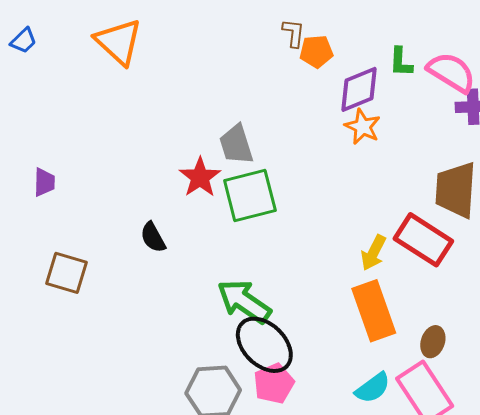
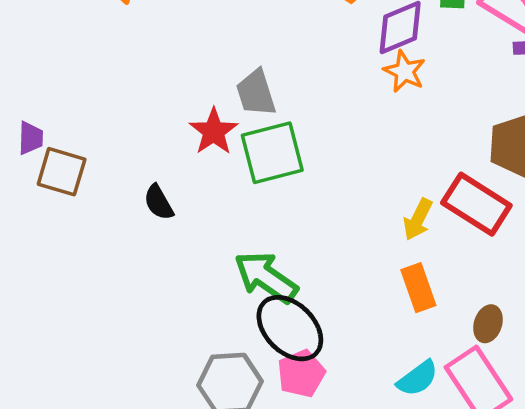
brown square: (67, 273) -> (62, 172), moved
orange rectangle: (374, 311) -> (418, 288), size x0.7

